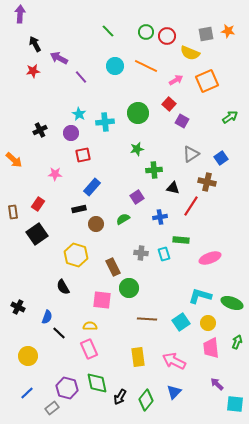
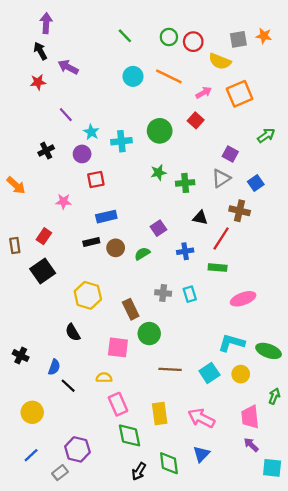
purple arrow: (20, 14) -> (46, 23), moved
purple line: (81, 77) -> (66, 115), moved
purple square: (182, 121) -> (230, 154), moved
green cross: (154, 170) -> (185, 183), moved
blue rectangle: (92, 187) -> (106, 217), turned 36
brown circle: (96, 224) -> (116, 248), moved
green rectangle: (181, 240) -> (218, 268), moved
pink trapezoid: (211, 348) -> (250, 417), moved
pink rectangle: (89, 349) -> (118, 404), moved
green diamond: (97, 383) -> (130, 435), moved
black arrow: (120, 397) -> (139, 471), moved
green diamond: (146, 400) -> (169, 463), turned -45

